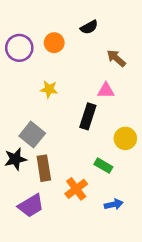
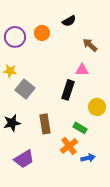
yellow star: (49, 89) -> (10, 71), moved
gray square: (32, 135) -> (25, 89), moved
brown rectangle: (44, 168) -> (45, 124), moved
orange cross: (76, 189) -> (69, 146), moved

